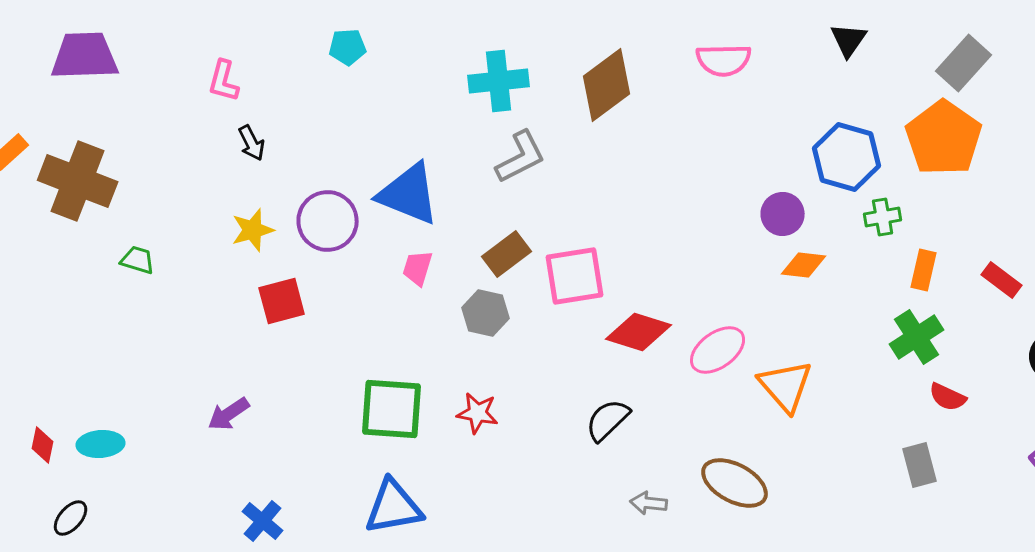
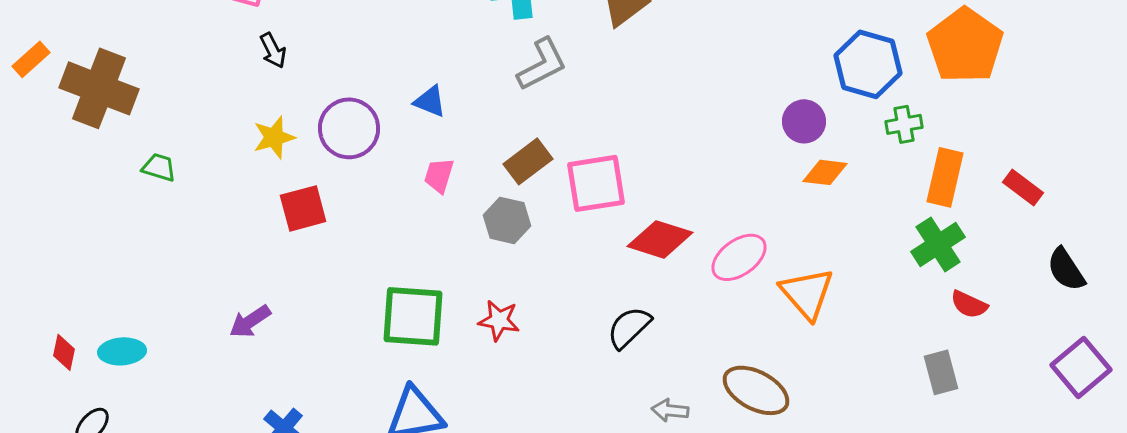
blue triangle: (409, 194) -> (430, 101), size x0.5
orange rectangle: (924, 270) -> (945, 177), size x1.4

